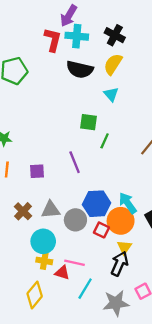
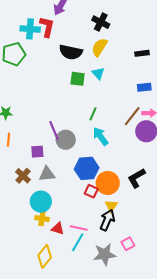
cyan cross: (77, 36) -> (30, 29), moved
green square: (88, 122) -> (78, 79), moved
purple line: (75, 162) -> (54, 131), moved
purple square: (37, 171) -> (37, 152), moved
cyan arrow: (128, 203) -> (101, 136), moved
gray circle: (75, 220) -> (66, 140), moved
pink line: (74, 263) -> (79, 228), moved
yellow diamond: (35, 295) -> (45, 256), moved

